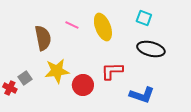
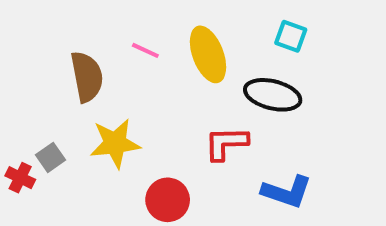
black ellipse: (151, 49) -> (273, 95), moved
red circle: (83, 85) -> (168, 200), moved

